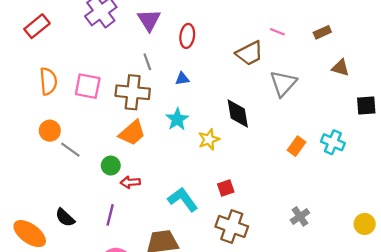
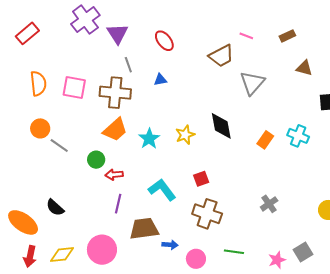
purple triangle: (149, 20) -> (117, 34), moved
red ellipse: (187, 36) -> (164, 41), turned -45
black diamond: (238, 113) -> (221, 126), moved
cyan star: (177, 119) -> (149, 139), moved
purple line: (110, 215) -> (118, 204), moved

